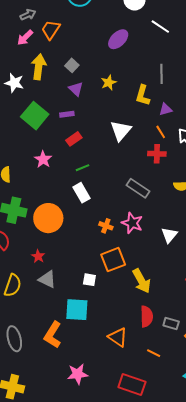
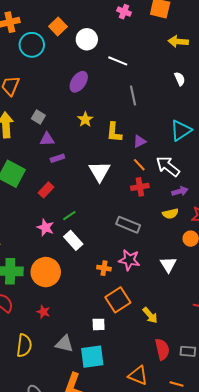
gray line: (161, 74) -> (133, 96), moved
yellow star: (109, 83) -> (85, 119), moved
purple triangle: (76, 89) -> (47, 139), turned -35
purple rectangle: (67, 114) -> (57, 158), moved
red rectangle: (74, 139) -> (46, 190), moved
pink star: (43, 159) -> (45, 228), moved
gray triangle: (47, 279) -> (64, 344), moved
yellow arrow: (141, 281) -> (150, 315), size x0.7

